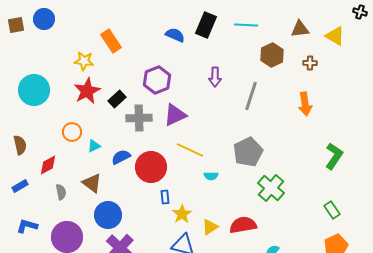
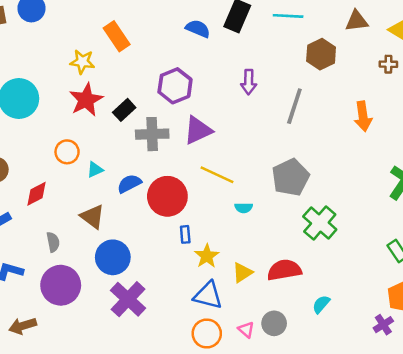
brown cross: (310, 63) -> (388, 64), moved
gray semicircle: (61, 192) -> (53, 242), moved

